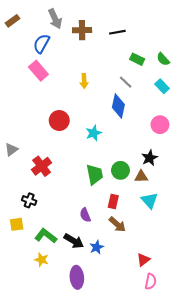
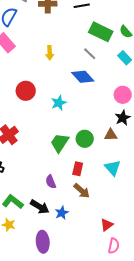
green rectangle: (137, 59) -> (101, 32), size x1.6
blue diamond: (118, 106) -> (83, 77), turned -55
black star: (150, 158) -> (123, 118), moved
green trapezoid: (95, 175) -> (60, 143), turned -135
brown triangle: (141, 177) -> (111, 135), moved

